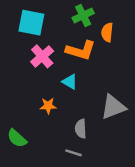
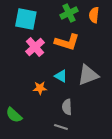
orange semicircle: (107, 32) -> (94, 15), moved
cyan triangle: (70, 82) -> (61, 76), moved
gray triangle: (113, 107) -> (88, 75), moved

